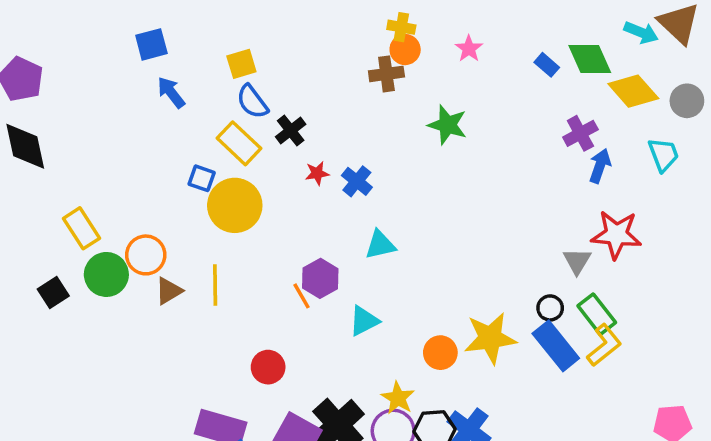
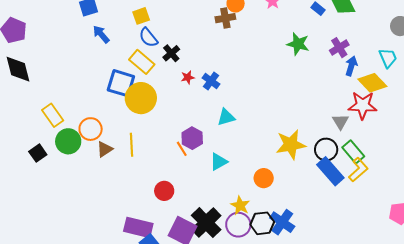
yellow diamond: (633, 91) -> (372, 83), moved
green star: (448, 125) -> (298, 44), moved
blue square: (202, 178) -> (121, 83), size x1.8
black circle: (550, 308) -> (326, 149), size x1.5
yellow star: (490, 338) -> (291, 145), moved

